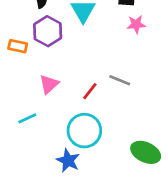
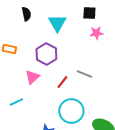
purple hexagon: (48, 31) -> (46, 54), moved
cyan circle: (84, 131) -> (71, 111), moved

